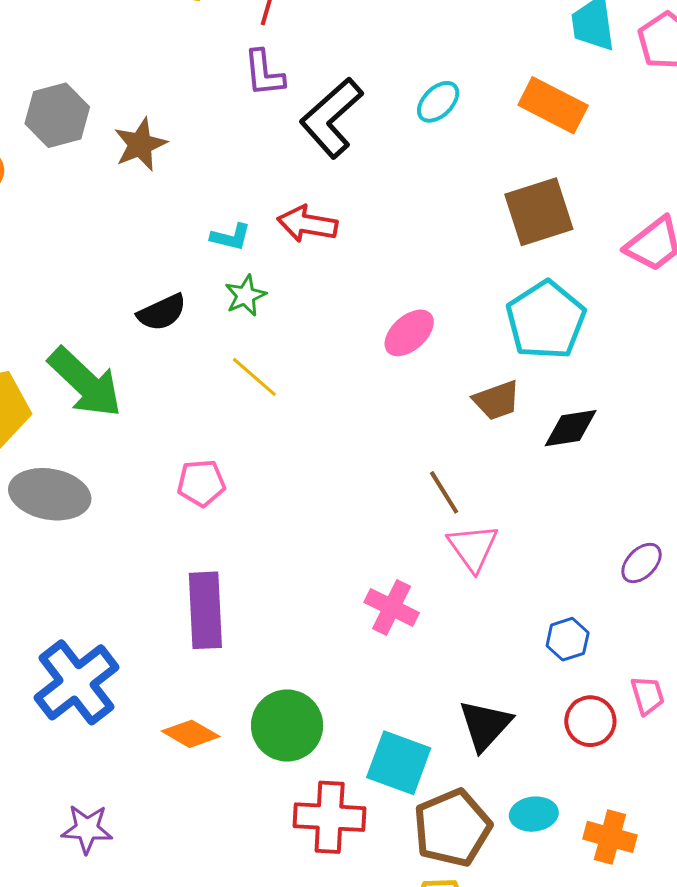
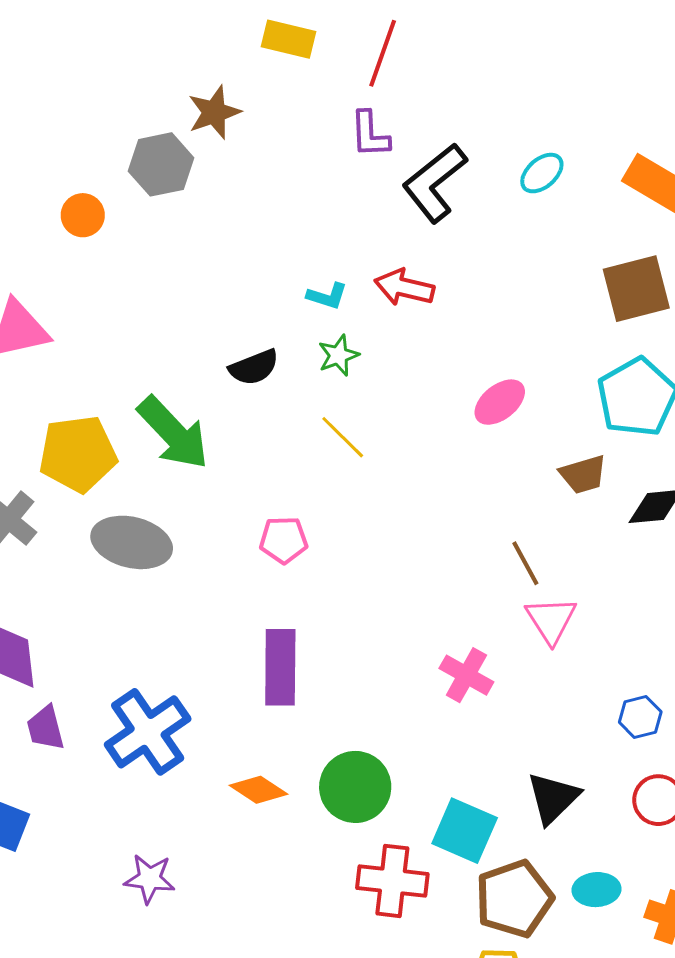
brown star: (140, 144) -> (214, 112), moved

